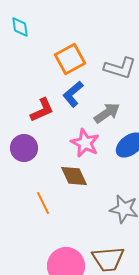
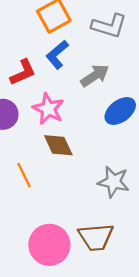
pink star: (85, 143) -> (48, 109), moved

